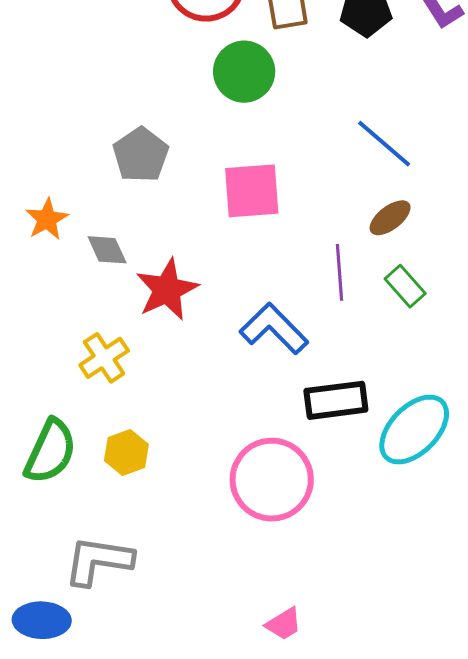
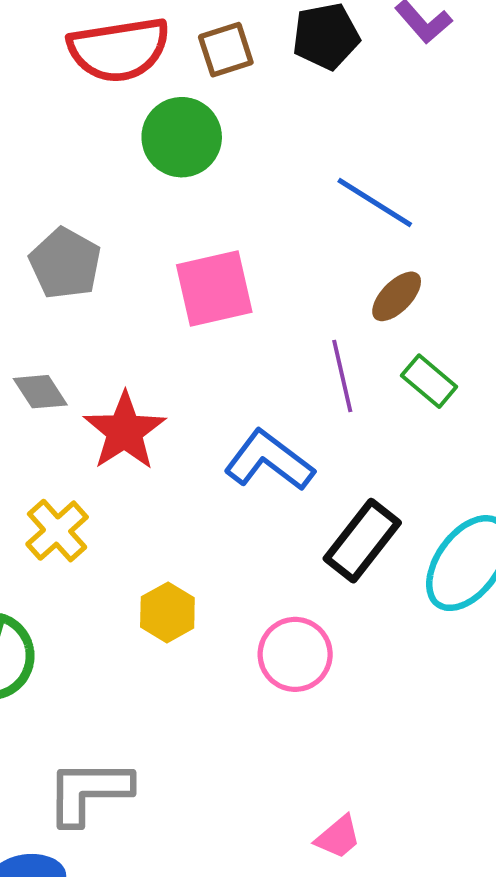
black rectangle: (336, 400) -> (362, 541), turned -36
yellow hexagon: (126, 452) -> (167, 612), moved
pink circle: (272, 480) -> (295, 654), size x0.7

